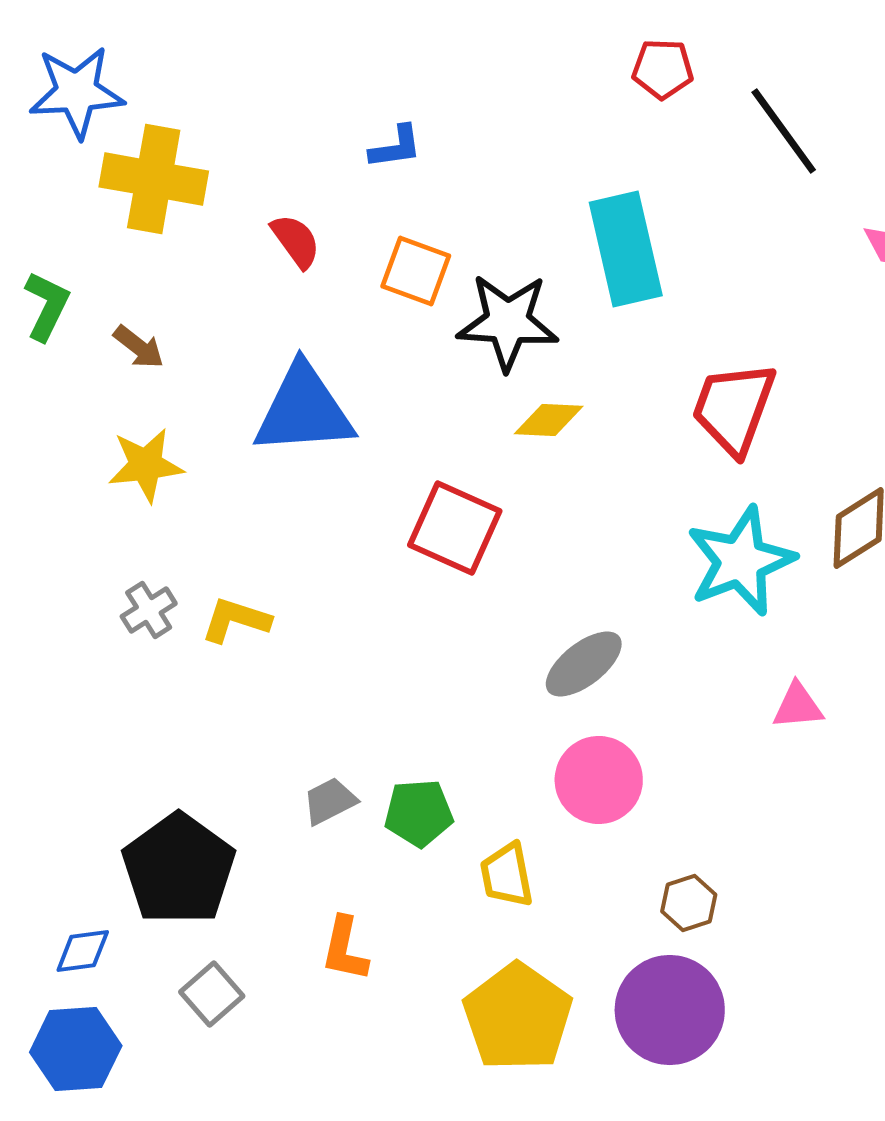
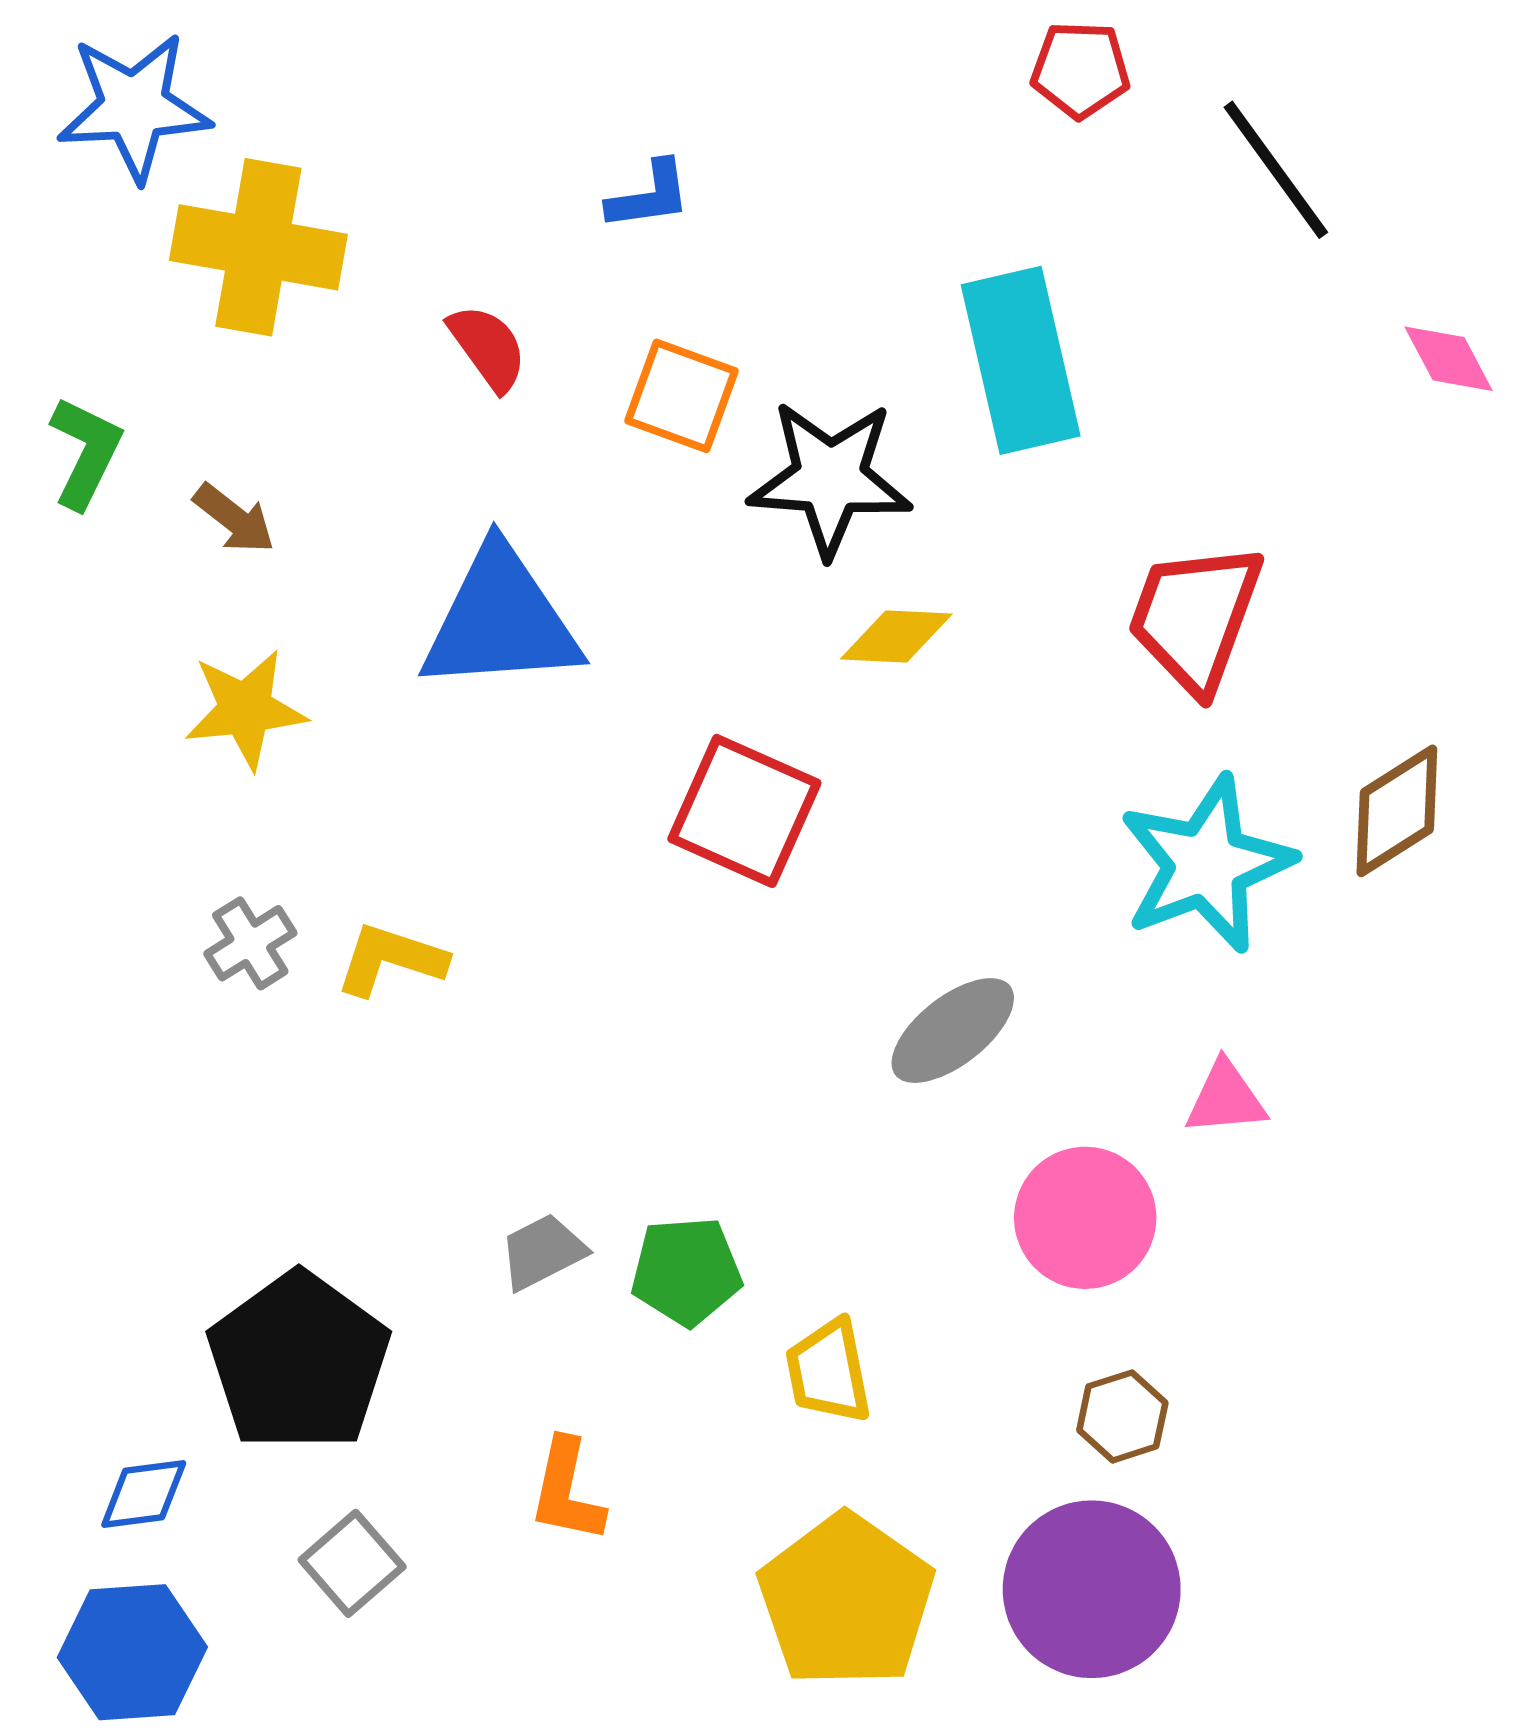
pink triangle: (798, 706) -> (1226, 1098), moved
pink circle: (599, 780) -> (1085, 1218), moved

